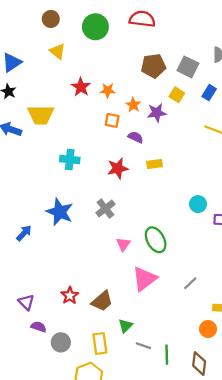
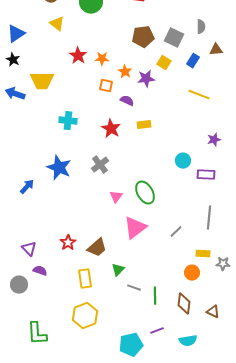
red star: (118, 168) -> (111, 129), turned -30
gray circle: (61, 342) -> (19, 285), moved
yellow rectangle: (100, 343) -> (85, 279), moved

